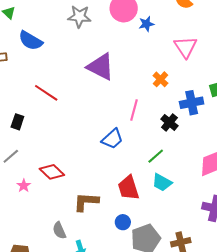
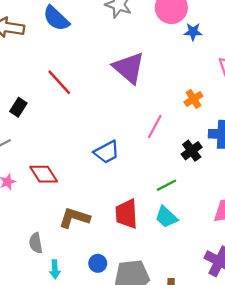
blue trapezoid: (112, 139) -> (107, 152), moved
blue circle: (123, 222) -> (98, 263), moved

